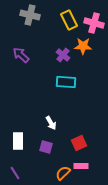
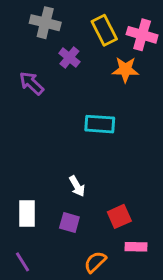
purple cross: (63, 55) -> (69, 57), moved
pink rectangle: (81, 166) -> (136, 247), moved

